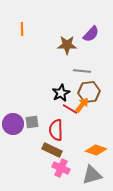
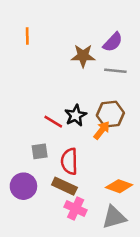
gray line: (82, 71) -> (115, 71), moved
red line: (70, 109) -> (53, 122), moved
purple circle: (13, 124) -> (23, 186), moved

